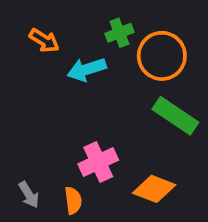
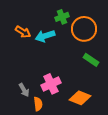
orange arrow: (44, 40) -> (23, 32), moved
green rectangle: (175, 116) -> (91, 60), size x0.7
gray arrow: (29, 195) -> (24, 90), moved

